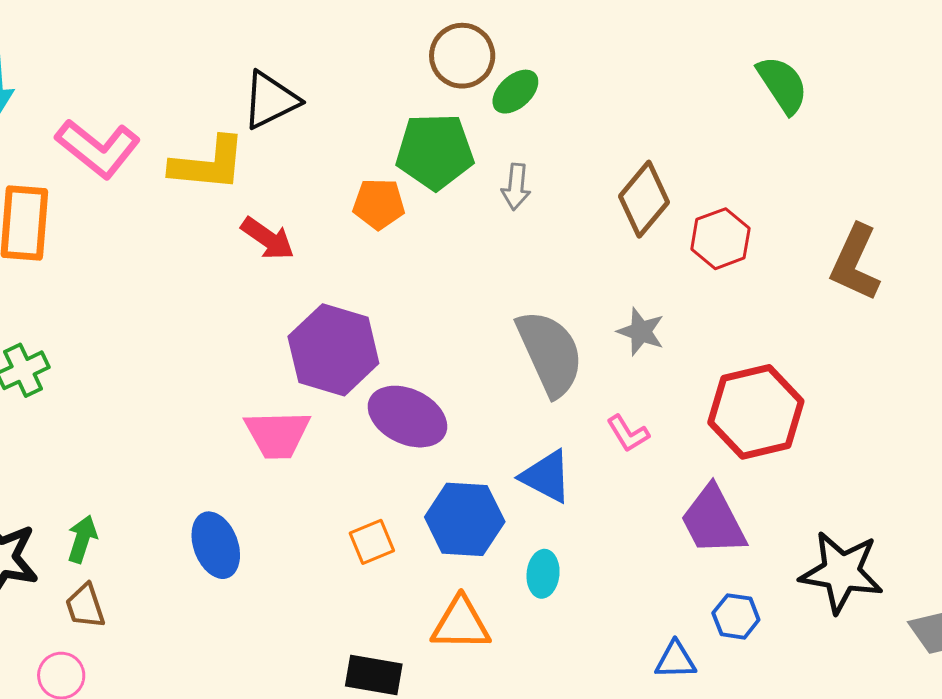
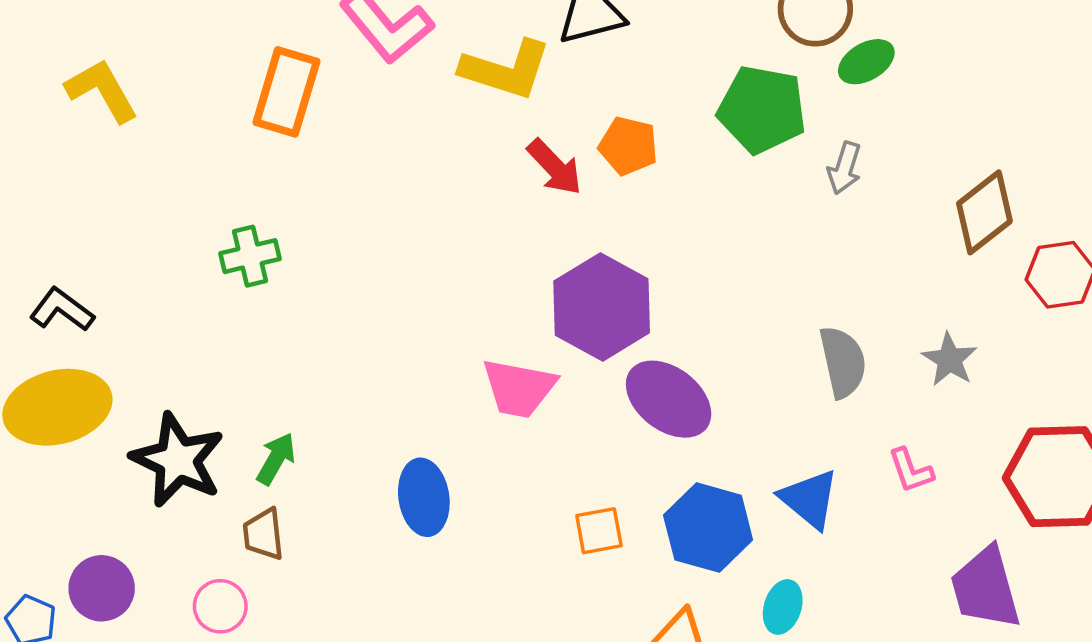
orange pentagon: (379, 204) -> (628, 146), moved
gray semicircle: (550, 353) -> (843, 362), size x0.7

